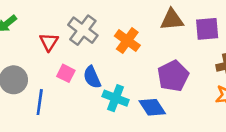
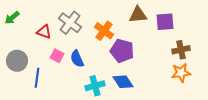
red triangle: (49, 42) -> (44, 32), turned -42
purple pentagon: (173, 76) -> (122, 51), moved, turned -30
cyan cross: (116, 98) -> (95, 86), moved, turned -36

